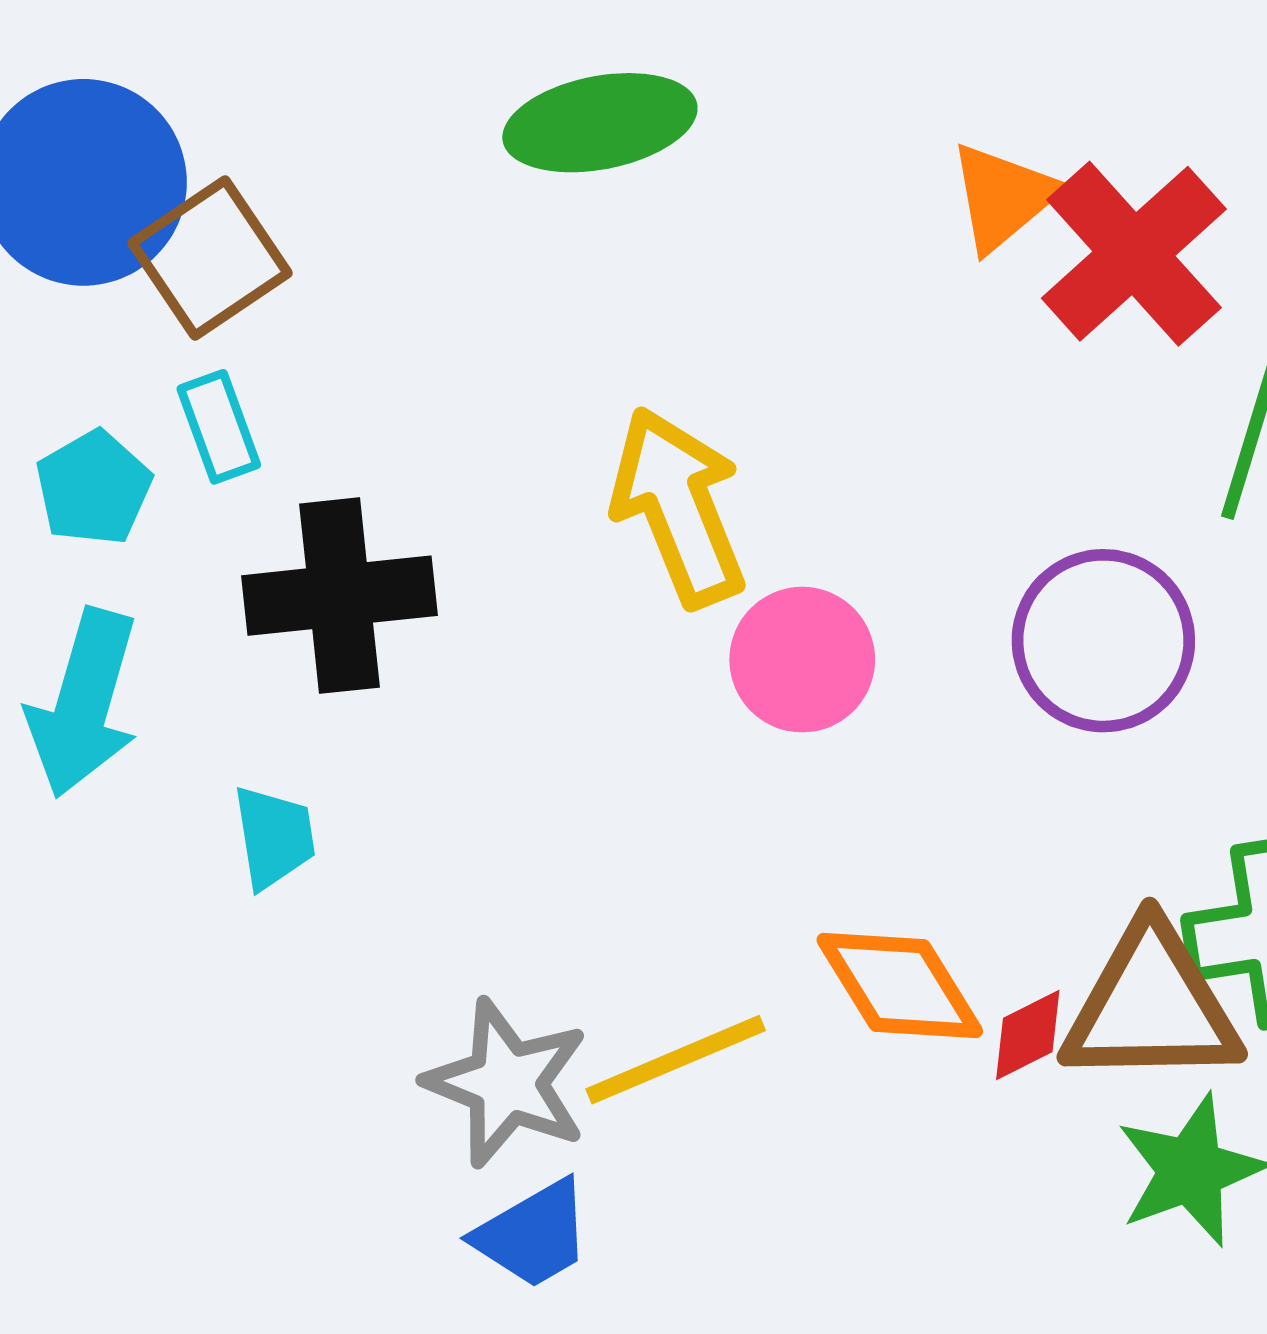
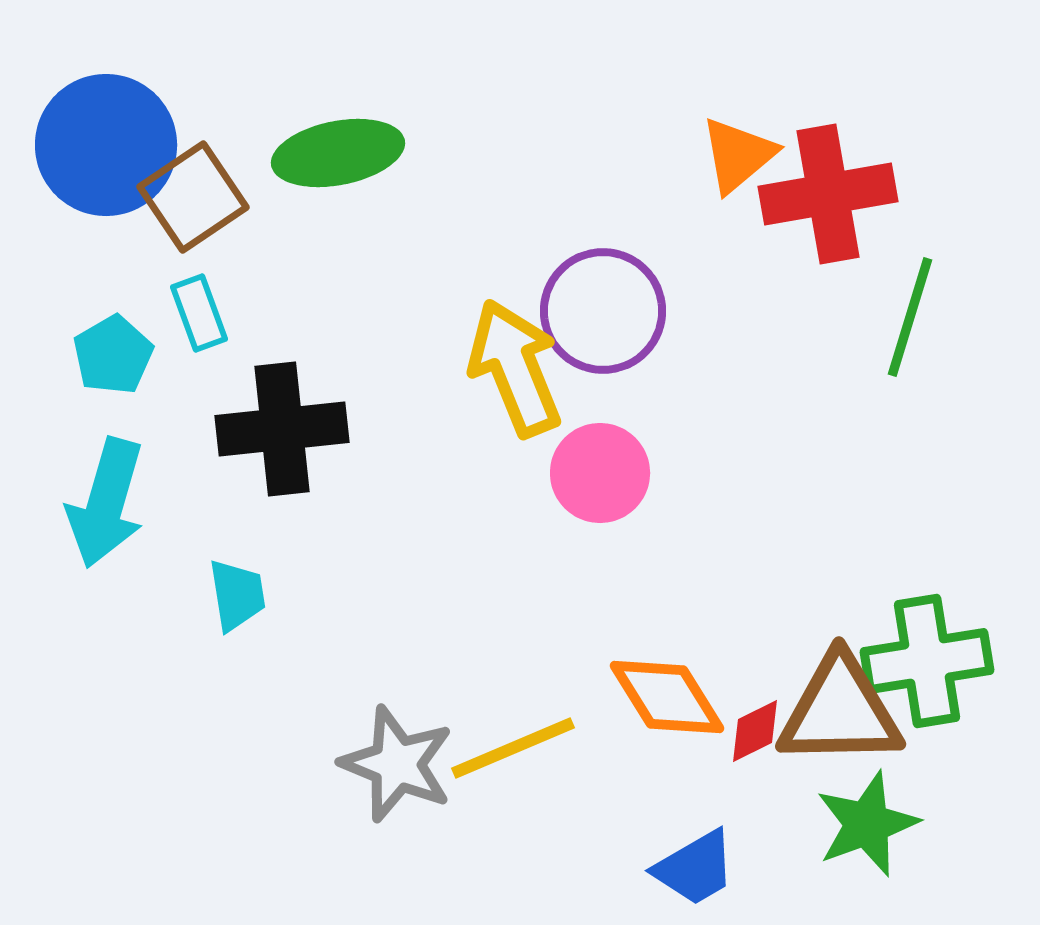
green ellipse: (600, 123) -> (338, 153), moved
red cross: (1134, 254) -> (828, 194), turned 32
purple circle: (1103, 641) -> (603, 311), moved
blue trapezoid: (533, 1234) -> (695, 868), moved

